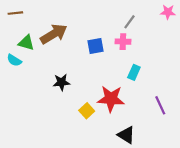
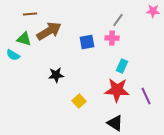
brown line: (15, 13) -> (30, 14), moved
red star: (111, 99) -> (117, 90), moved

